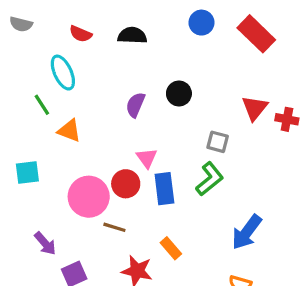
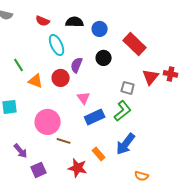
blue circle: (202, 23) -> (100, 29), moved
red rectangle: (256, 34) -> (135, 44), moved
cyan ellipse: (63, 73) -> (57, 45), moved
red triangle: (255, 108) -> (151, 77), moved
red circle: (126, 184) -> (61, 78), moved
blue rectangle: (164, 189) -> (95, 117), turned 72
blue arrow: (247, 232) -> (126, 144), moved

